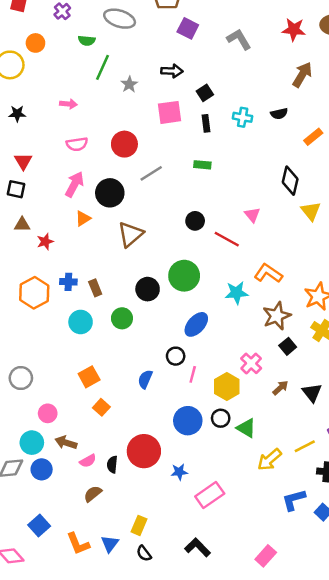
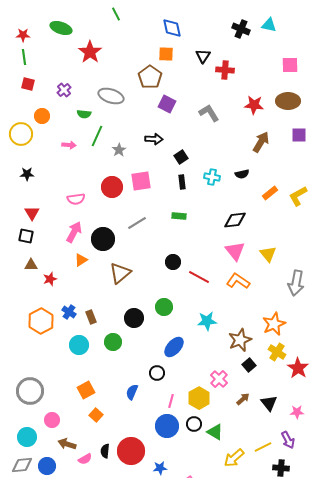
pink arrow: (68, 104) -> (69, 145), moved
pink square: (169, 112) -> (141, 181), moved
red circle: (124, 144) -> (112, 187), moved
black diamond: (290, 181) -> (235, 220), moved, turned 70
pink triangle: (252, 215) -> (235, 251), moved, size x1.5
orange L-shape: (268, 273) -> (238, 281), moved
green circle: (184, 276) -> (164, 307), size x0.7
blue cross: (68, 282) -> (69, 312), turned 32
pink line: (193, 374) -> (171, 401), moved
gray circle: (21, 378) -> (30, 391), size x1.4
cyan circle: (32, 443) -> (27, 437), moved
black semicircle: (112, 465) -> (105, 451), moved

